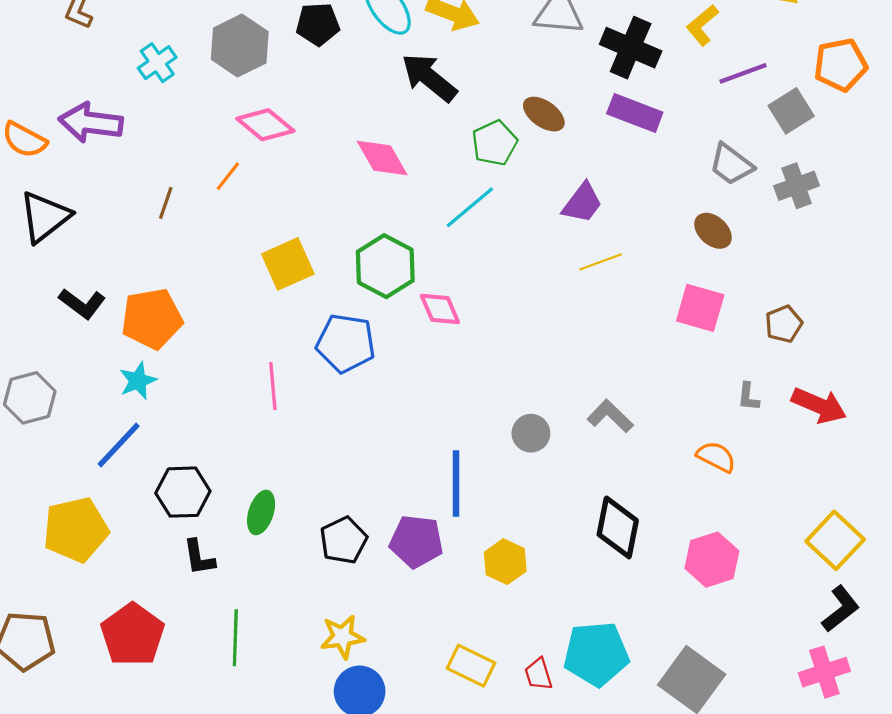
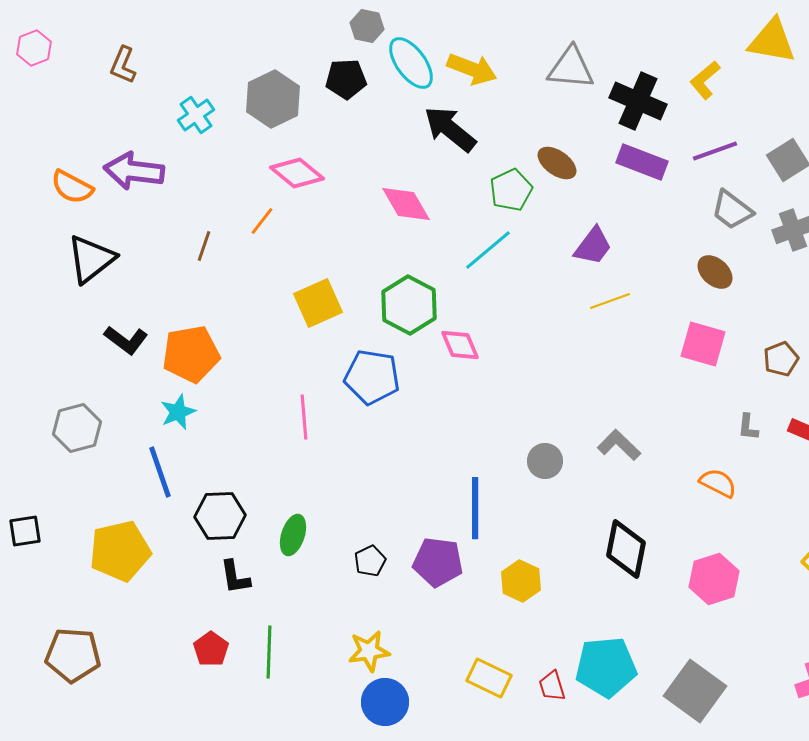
purple line: (743, 73) -> (715, 151), moved
blue line: (119, 445) -> (160, 472), turned -62
black pentagon: (344, 540) -> (370, 561), size x0.7
red pentagon: (133, 635) -> (211, 649), moved, size x0.6

